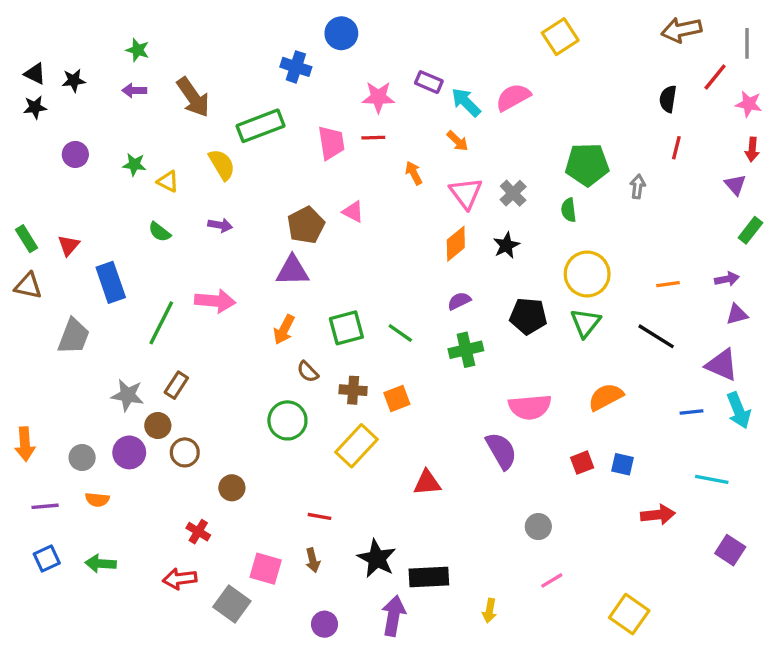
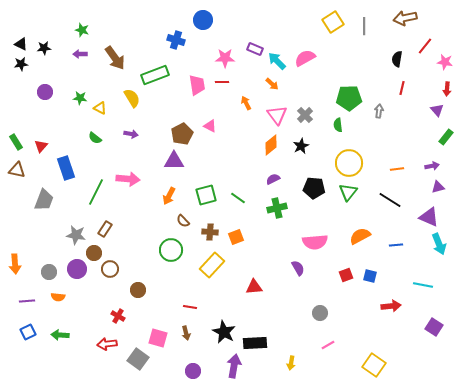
gray line: (747, 43) -> (364, 26), moved
blue line: (692, 412) -> (396, 245), moved
purple semicircle: (501, 451) -> (298, 268), size x0.7

